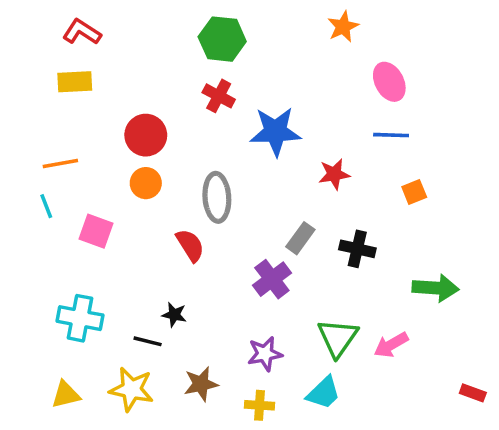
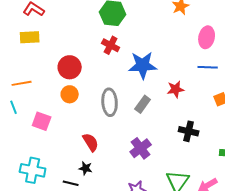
pink ellipse: (389, 82) -> (207, 37), turned 40
gray rectangle: (300, 238) -> (143, 104), moved
red semicircle: (190, 245) -> (91, 142), moved

